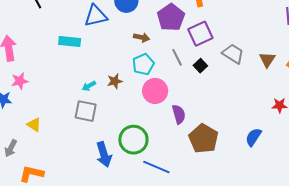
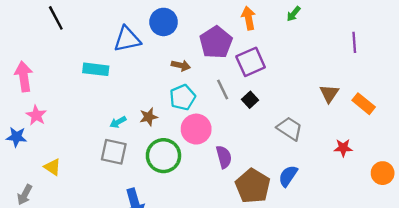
gray trapezoid: (233, 54) -> (290, 129), moved
pink star: (20, 81) -> (36, 115), turned -30
blue semicircle: (253, 137) -> (288, 176), moved
green circle: (133, 140) -> (163, 156), moved

